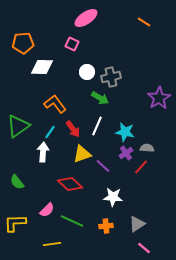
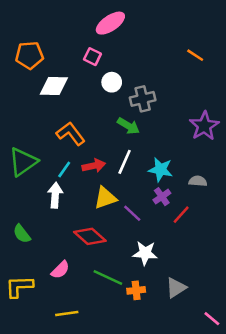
orange line: (144, 22) -> (195, 55), moved
white circle: (87, 72) -> (112, 82), moved
red arrow: (73, 129) -> (94, 166), turned -66
gray semicircle: (147, 148) -> (198, 181), moved
green line: (72, 221) -> (108, 277), moved
pink line: (144, 248) -> (212, 319), moved

